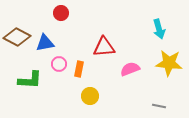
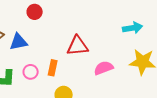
cyan arrow: (159, 29) -> (133, 28), turned -84
pink circle: (59, 64) -> (31, 72), moved

